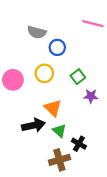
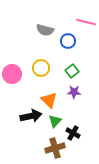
gray semicircle: (37, 32) -> (45, 30), moved
blue circle: (57, 47) -> (68, 41), moved
purple star: (91, 96) -> (74, 92), moved
green triangle: (59, 131) -> (55, 121), turned 32

